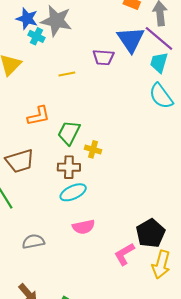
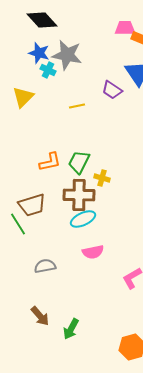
purple trapezoid: (103, 57) -> (112, 90), turned 30
orange L-shape: (39, 116) -> (50, 162), moved
brown trapezoid: (20, 161) -> (32, 205), moved
brown cross: (69, 167) -> (79, 195), size x1.4

